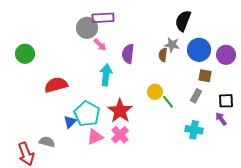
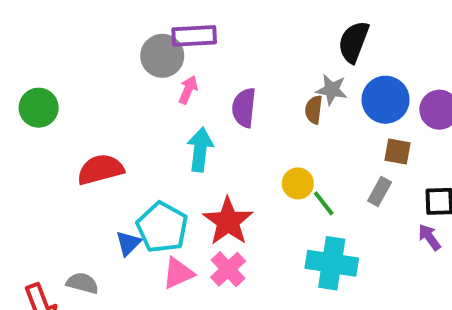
pink arrow: (100, 45) -> (188, 90), turned -112
cyan cross: (194, 130) -> (332, 263), moved, size x1.4

